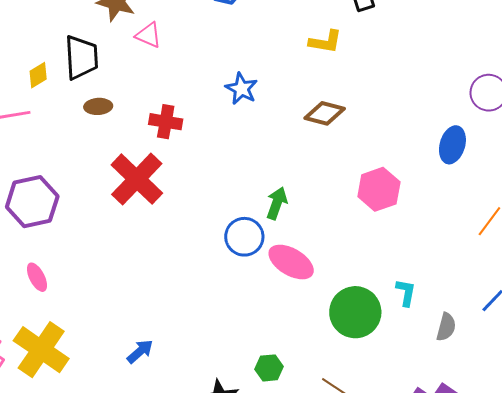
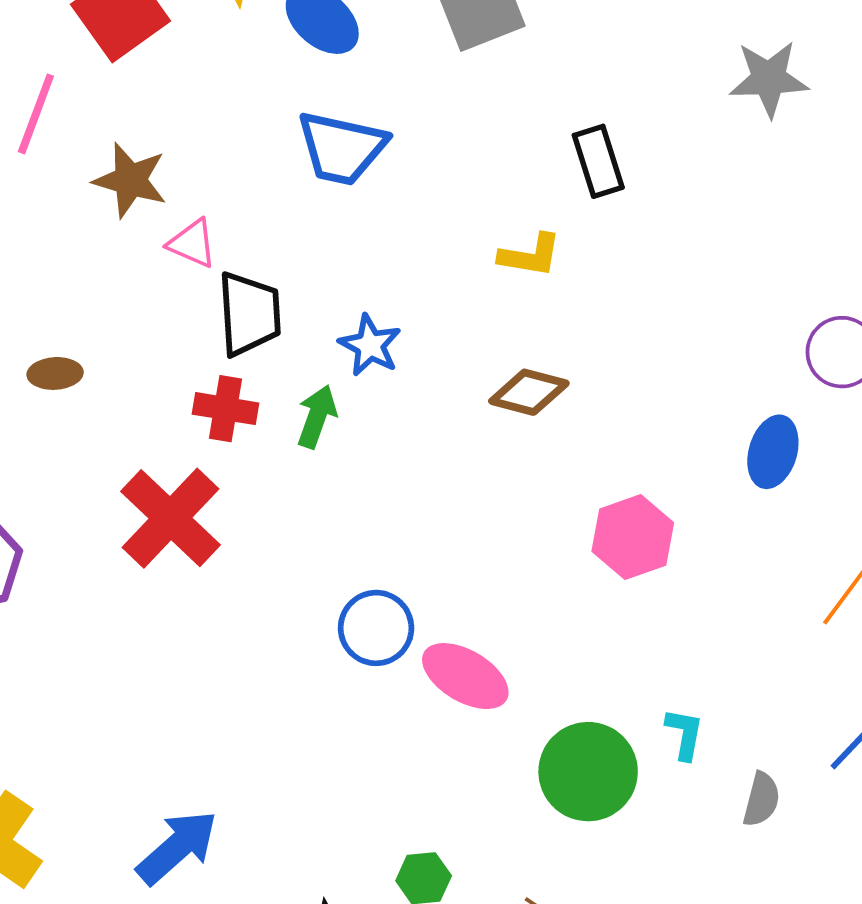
black trapezoid: (81, 57) -> (249, 314), moved
brown ellipse: (98, 106) -> (55, 373), moved
green arrow: (277, 203) -> (317, 416), moved
blue arrow: (140, 351) -> (177, 847), size x1.6

